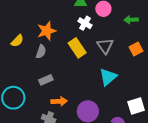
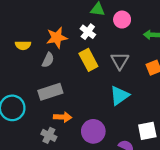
white cross: (85, 23) -> (88, 32), moved
yellow semicircle: (17, 41) -> (23, 45), turned 40
gray rectangle: (46, 80) -> (50, 92), size x1.5

